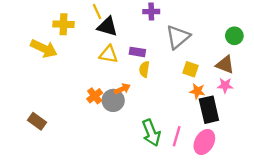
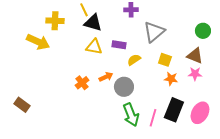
yellow semicircle: (144, 69) -> (134, 60), moved, turned 48
gray circle: (113, 100) -> (124, 87), moved
black rectangle: (209, 110) -> (174, 110), moved, turned 35
brown rectangle: (37, 121) -> (22, 105), moved
pink ellipse: (204, 142) -> (200, 113), moved

